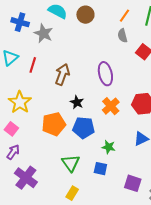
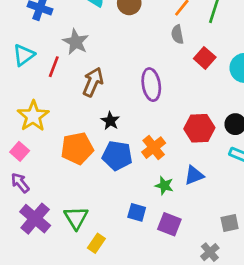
gray star: (43, 33) -> (76, 42), moved
orange cross: (111, 106) -> (154, 148), moved
green star: (109, 147) -> (164, 186), moved
purple arrow: (13, 152) -> (20, 183), turned -77
green triangle: (71, 163) -> (76, 218), moved
purple square: (133, 183) -> (169, 224), moved

